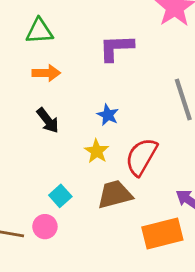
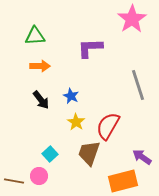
blue star: (108, 115) -> (71, 96), moved
brown trapezoid: (115, 194) -> (89, 153), turned -56

